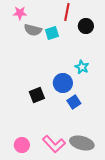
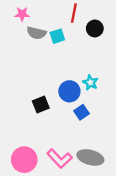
cyan star: (82, 67) -> (90, 82), moved
pink circle: (22, 145) -> (24, 160), size x1.5

